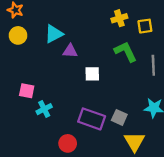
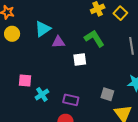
yellow square: (145, 26) -> (120, 13), turned -32
green L-shape: (126, 52) -> (94, 38), moved
purple rectangle: (92, 119) -> (71, 100), moved, size x0.7

